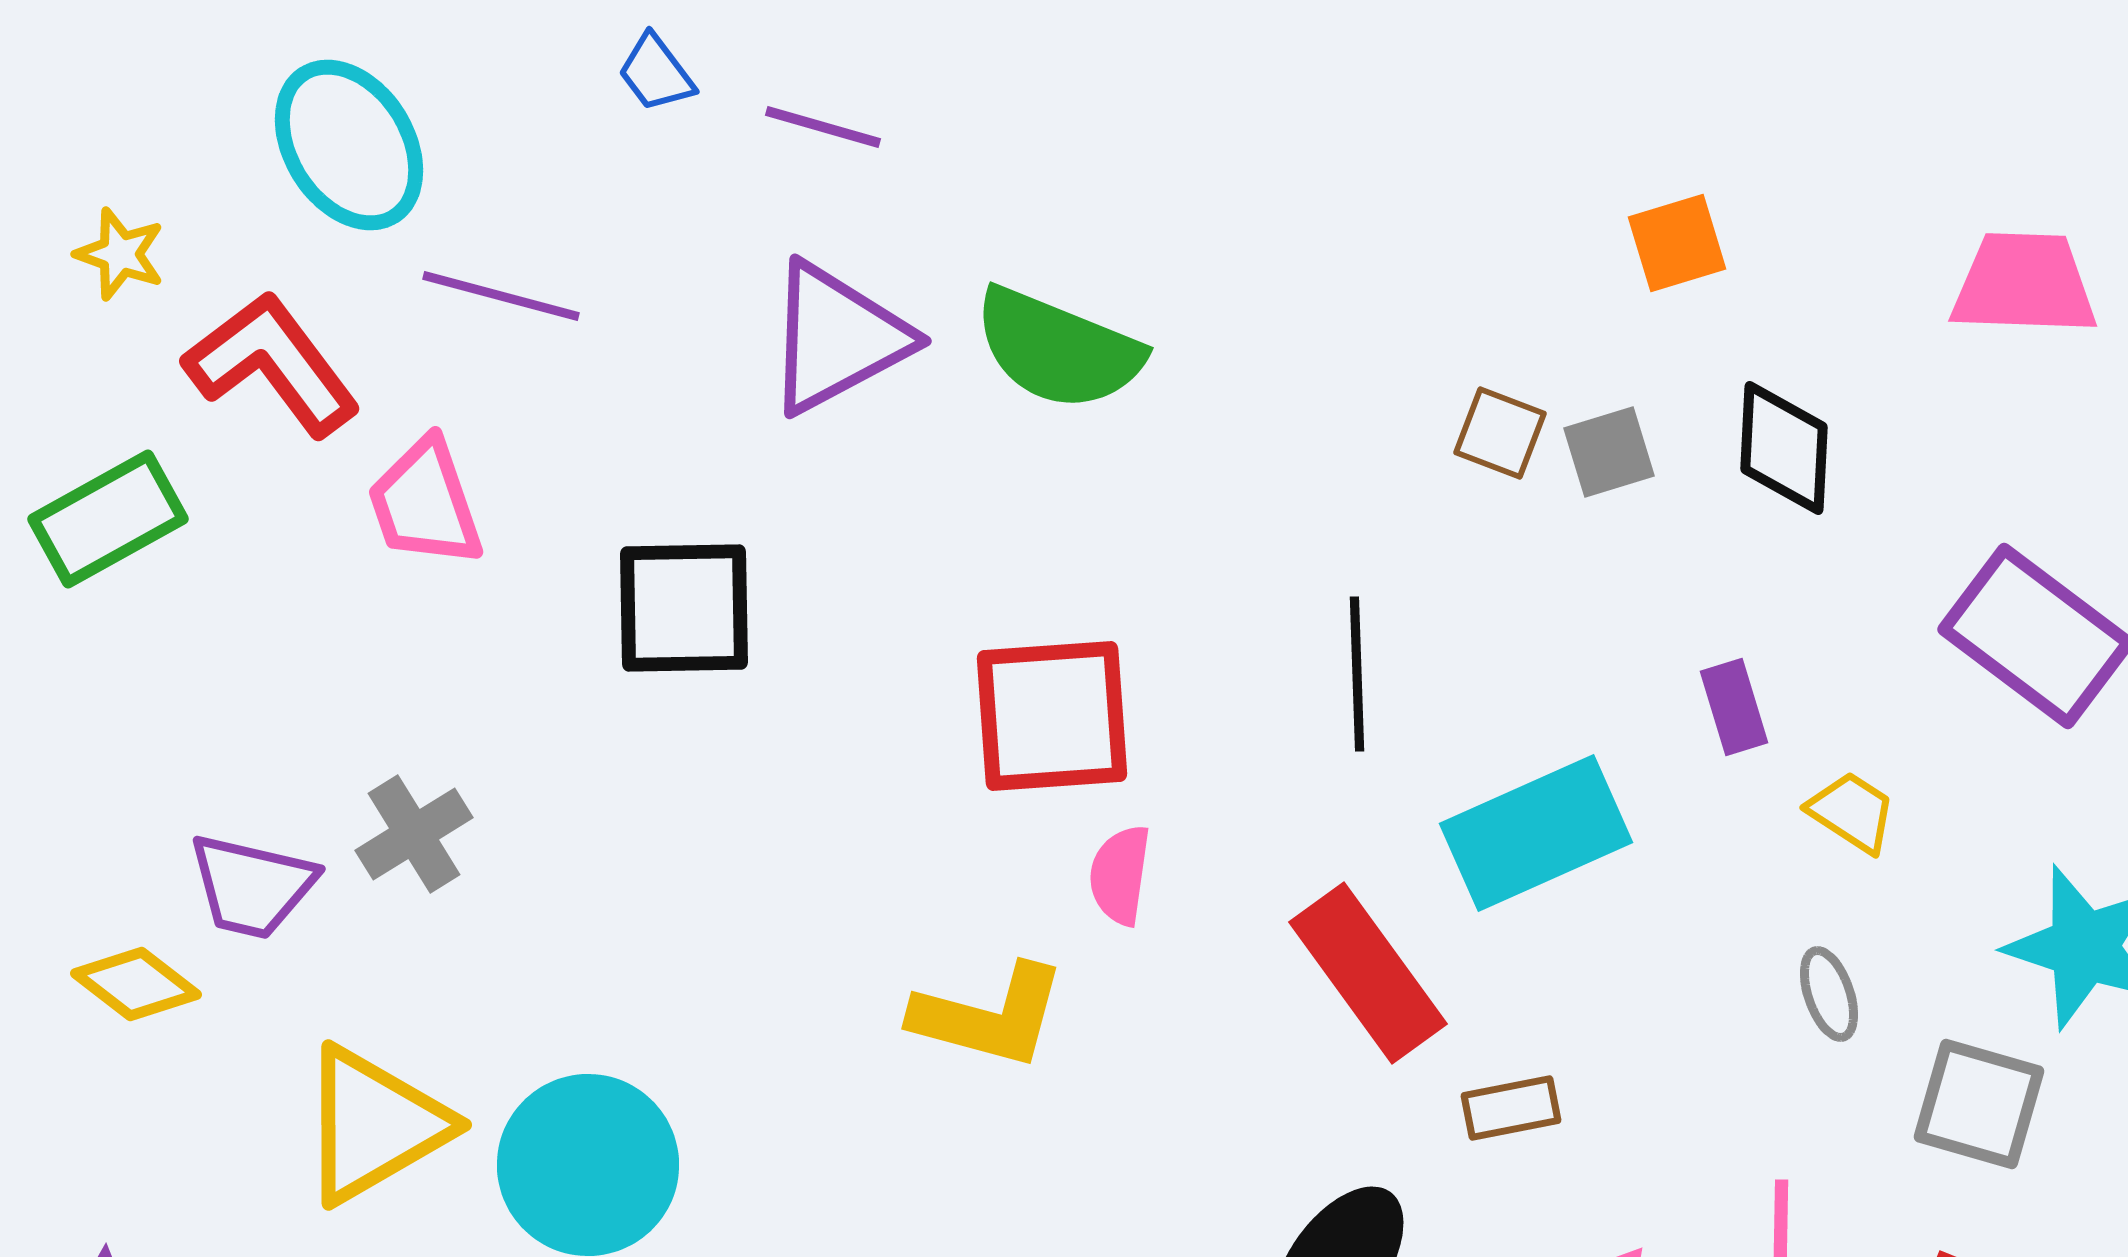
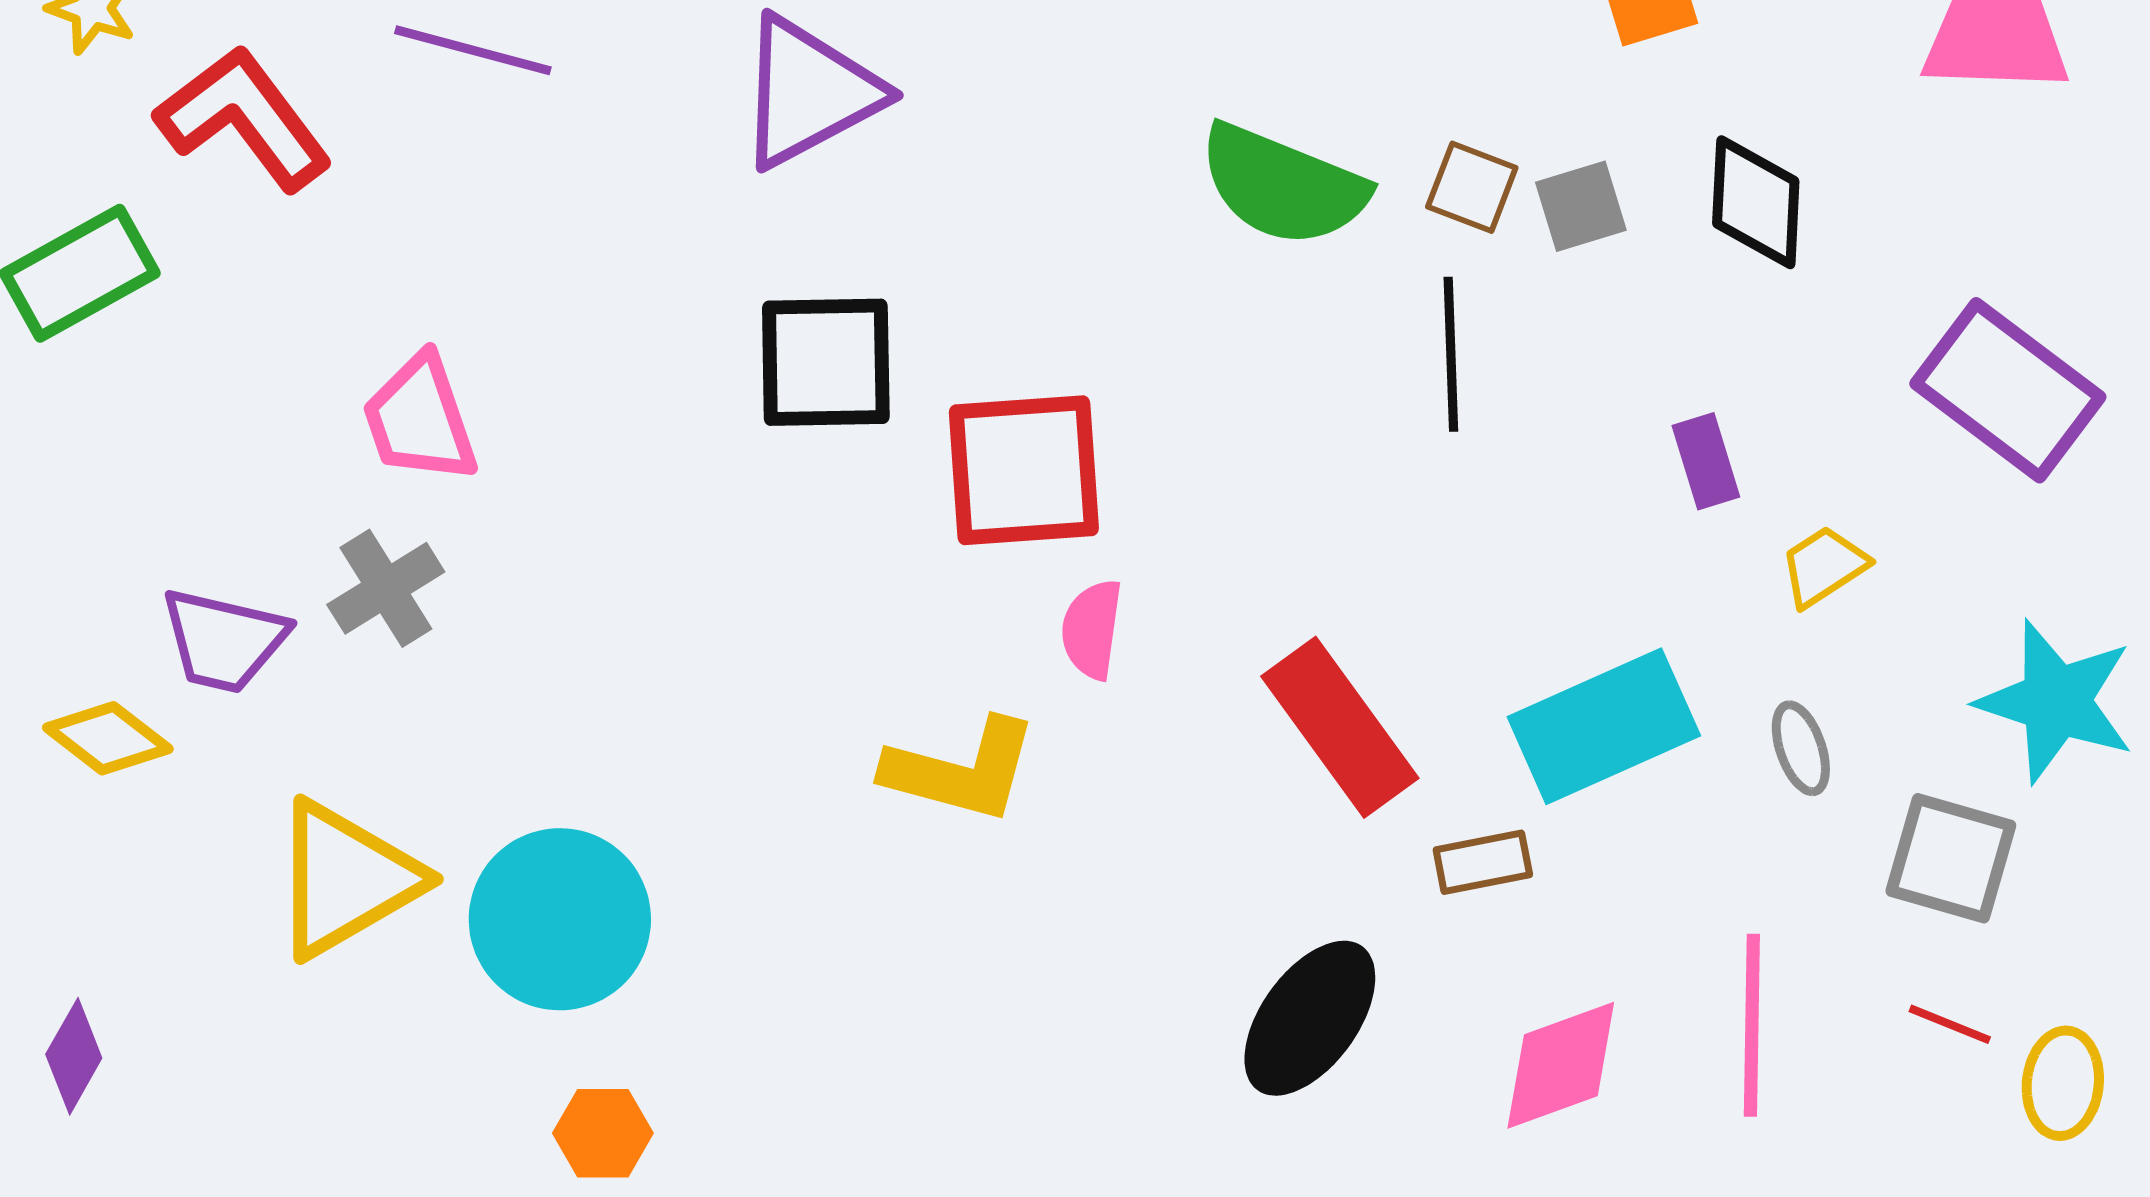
green semicircle: (1058, 349) -> (1283, 185), moved
pink trapezoid: (425, 503) -> (420, 419), moved
black square: (684, 608) -> (826, 362), moved
black line: (1357, 674) -> (1451, 354), moved
yellow trapezoid: (1852, 812) -> (1824, 566), turned -66
cyan rectangle: (1536, 833) -> (1604, 726), moved

